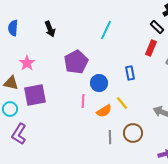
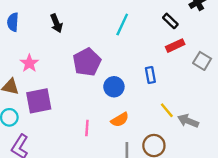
black rectangle: (157, 27) -> (170, 21), moved
red rectangle: (151, 48) -> (175, 46), turned 42
pink line: (83, 101) -> (87, 128), moved
yellow line: (122, 103) -> (167, 110), moved

